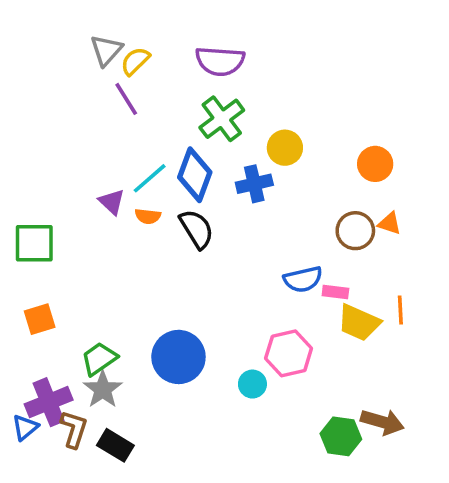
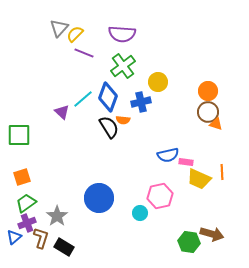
purple line: (126, 99) -> (84, 53), moved, turned -36
orange semicircle: (148, 216) -> (123, 120), moved
brown circle: (355, 231) -> (208, 112), moved
green trapezoid: (99, 359) -> (26, 203), moved
purple cross: (49, 402) -> (27, 223), size x0.7

